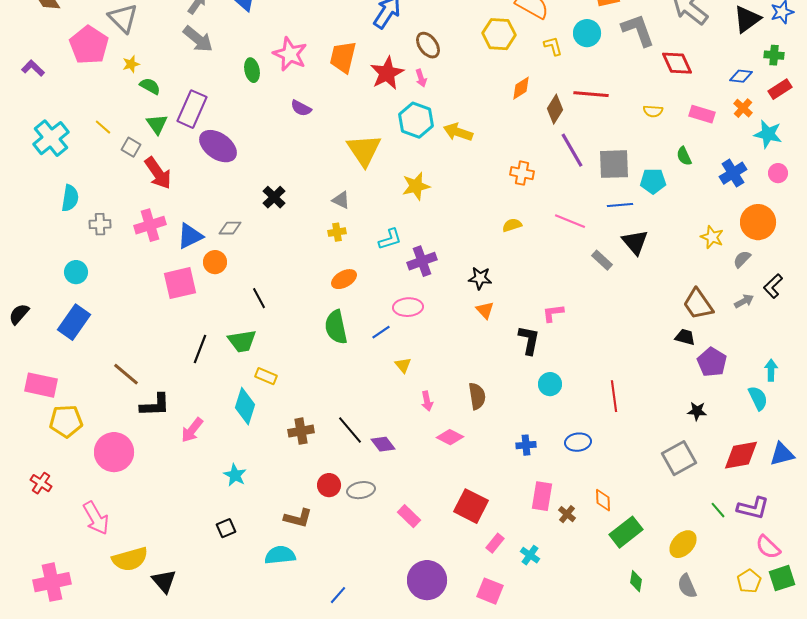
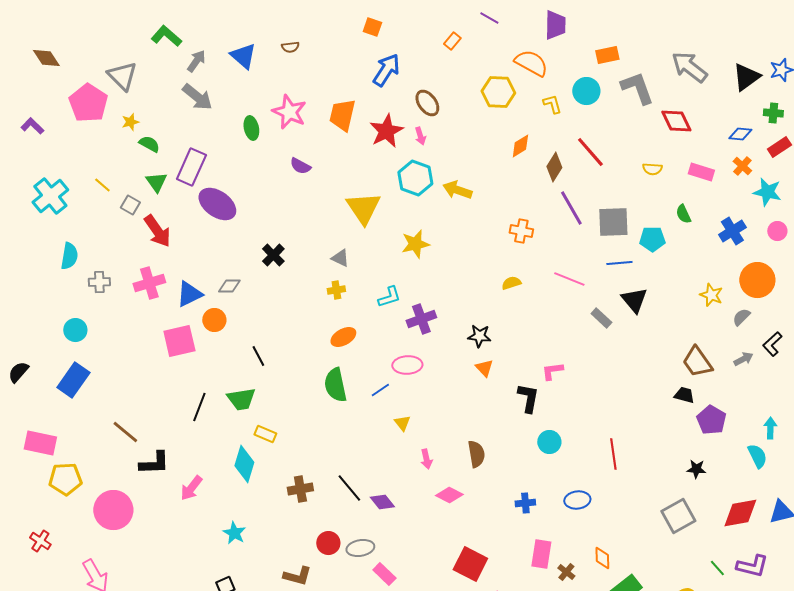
red line: (591, 94) -> (590, 152), turned 44
pink rectangle: (409, 516) -> (384, 574), moved

